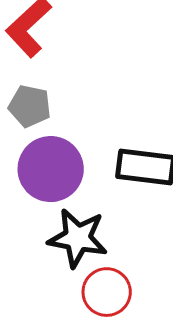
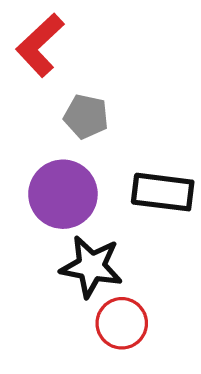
gray pentagon: (30, 106) -> (86, 117), moved

